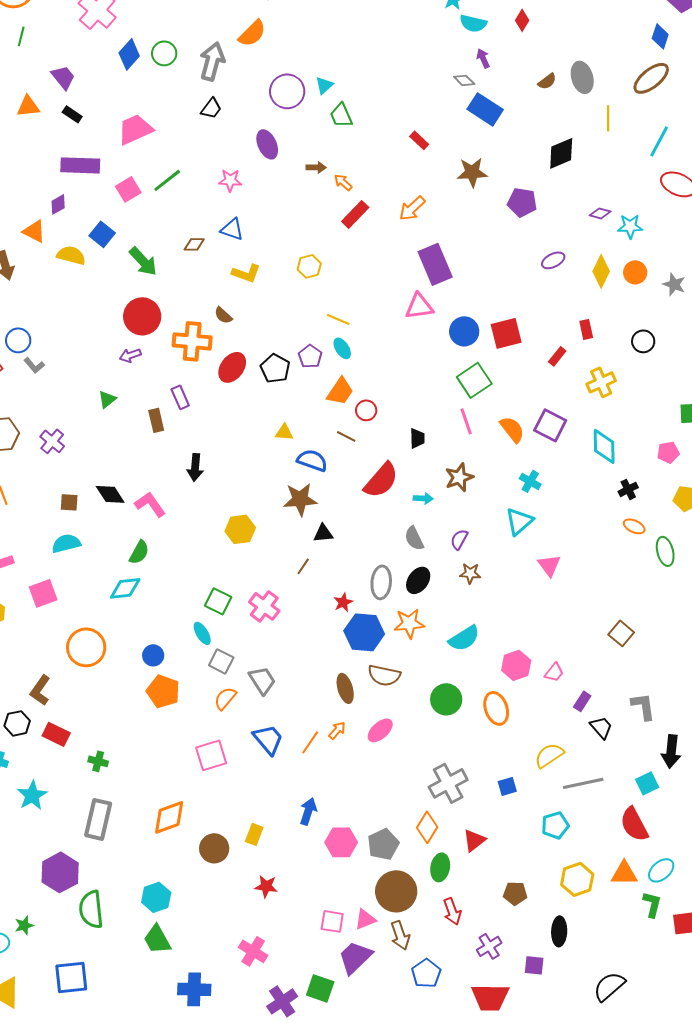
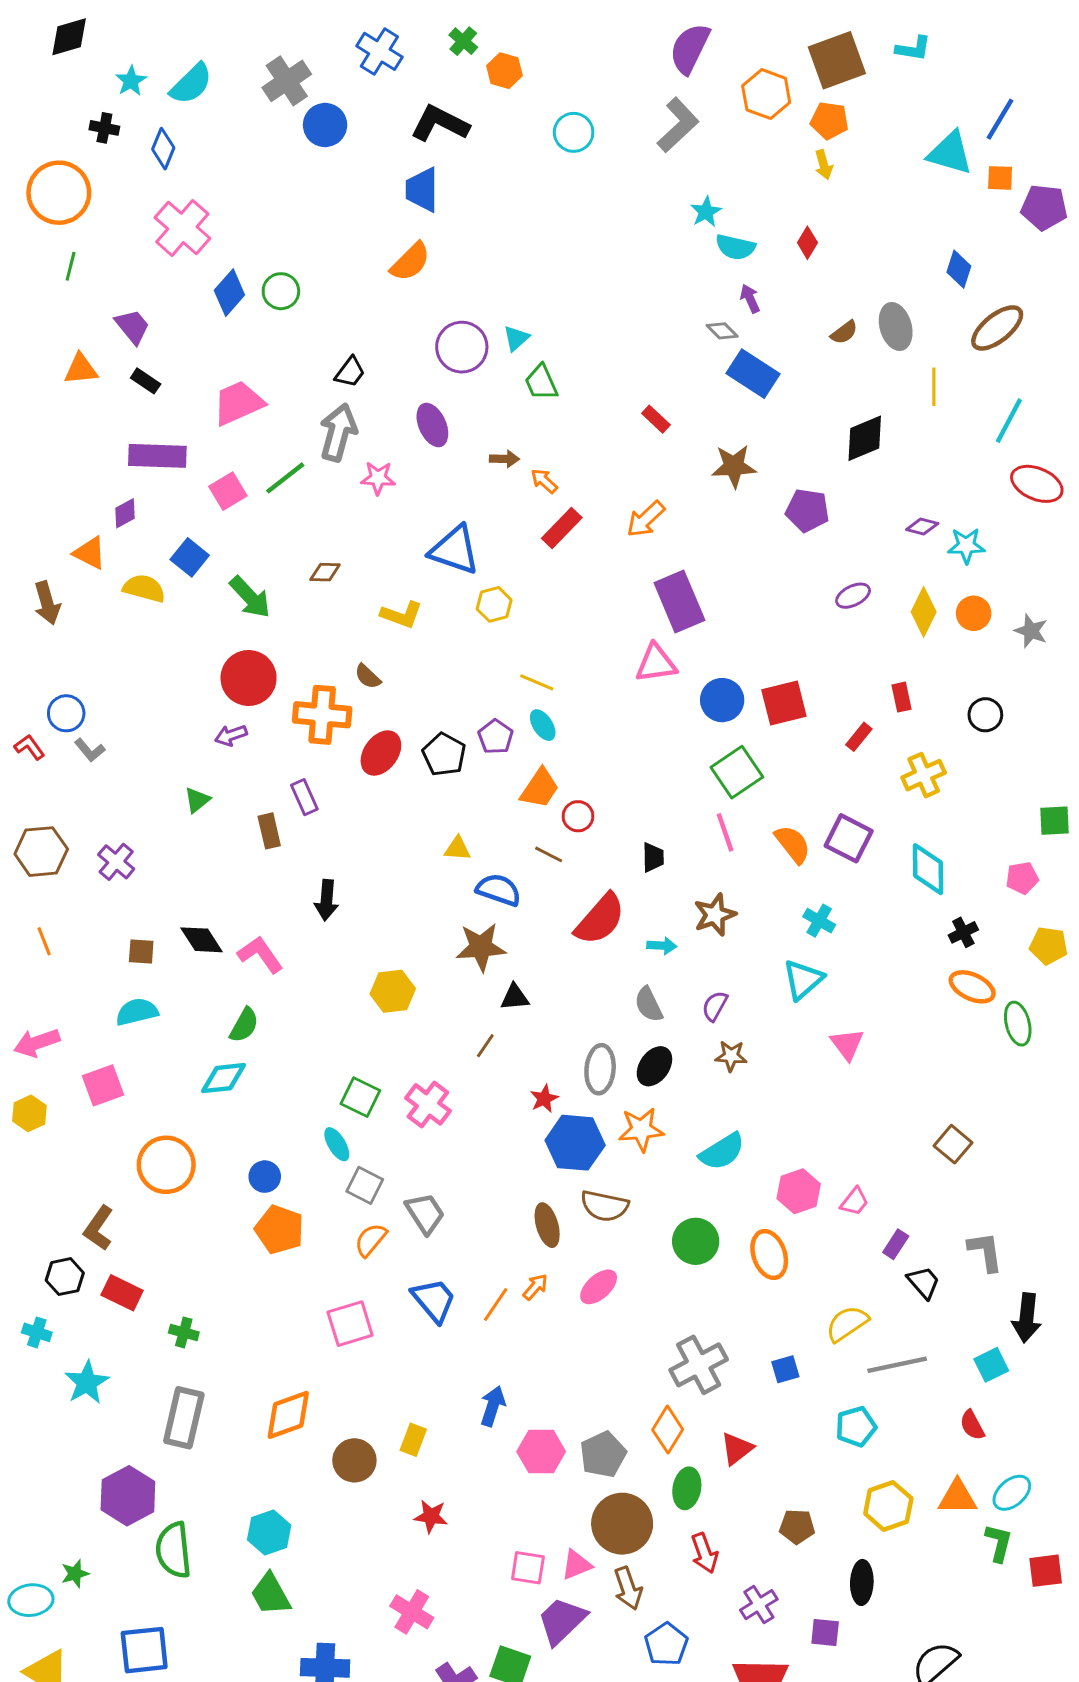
blue diamond: (660, 36) -> (959, 269), moved
gray arrow: (212, 61) -> (338, 432), moved
blue triangle: (232, 229) -> (454, 550), moved, size x1.5
orange ellipse: (634, 526) -> (972, 987), size x1.4
red semicircle: (634, 824) -> (972, 1425), size x0.6

